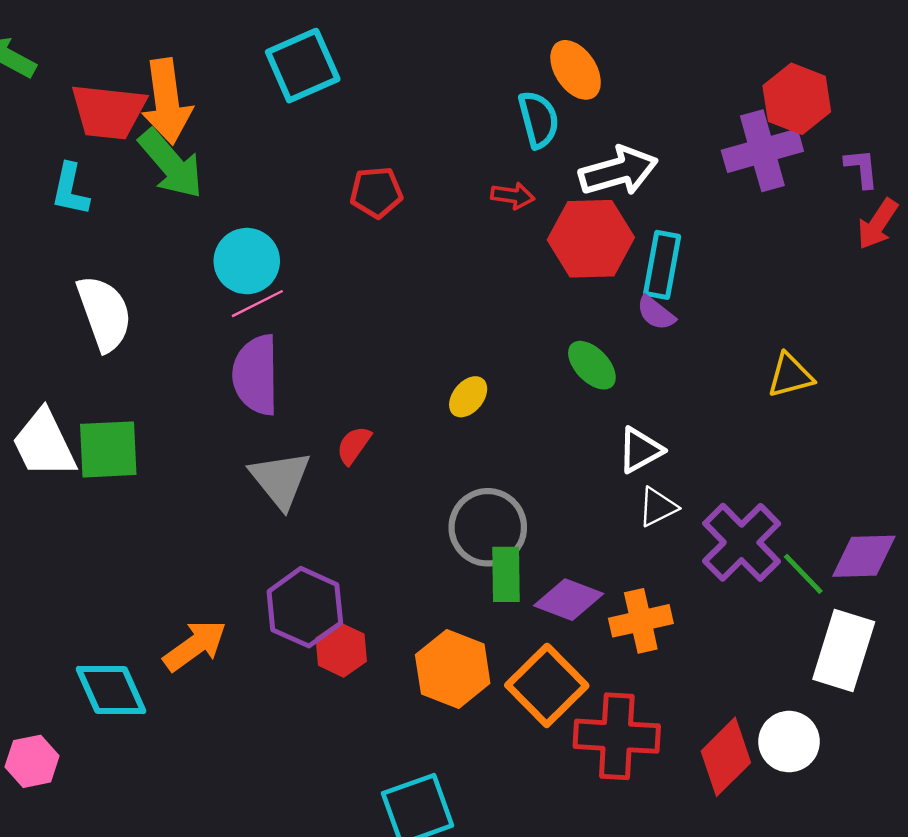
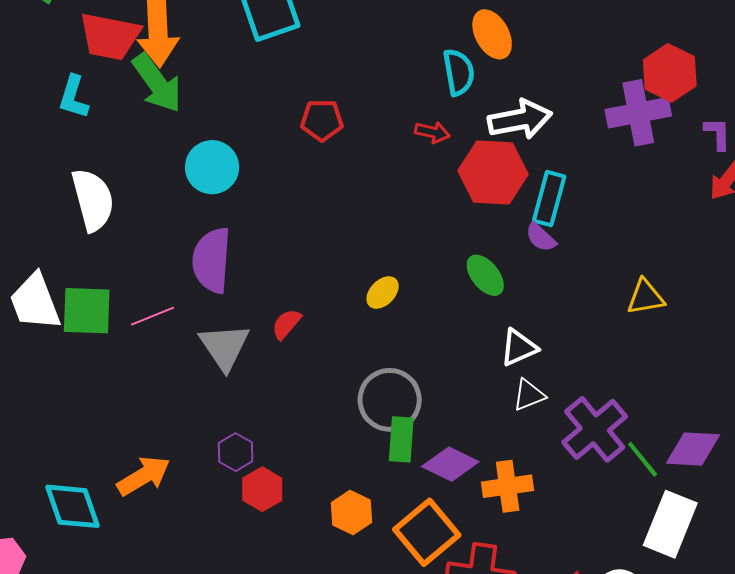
pink line: (257, 304) -> (153, 316), moved
purple hexagon: (305, 607) -> (236, 452), size x0.6
orange hexagon: (453, 669) -> (351, 513), size x0.7

